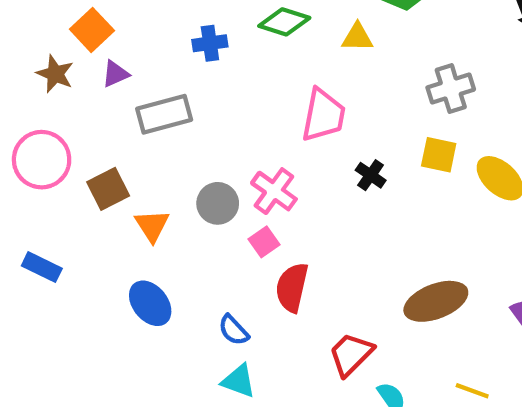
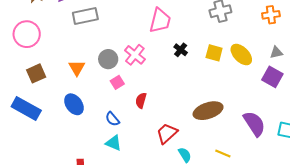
yellow square: (439, 155) -> (214, 53), moved
brown square: (108, 189) -> (36, 73), moved
pink square: (264, 242) -> (117, 82), moved
blue rectangle: (42, 267) -> (26, 108), moved, size x1.6
red semicircle: (292, 287) -> (141, 100), size x0.7

